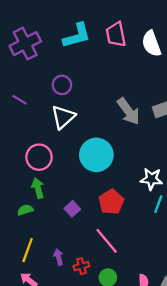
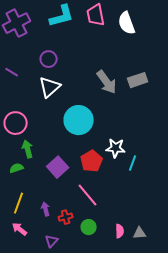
pink circle: (39, 157) -> (16, 123), moved
white star: (151, 179) -> (116, 148), moved
purple square: (72, 209) -> (58, 167), size x1.5

